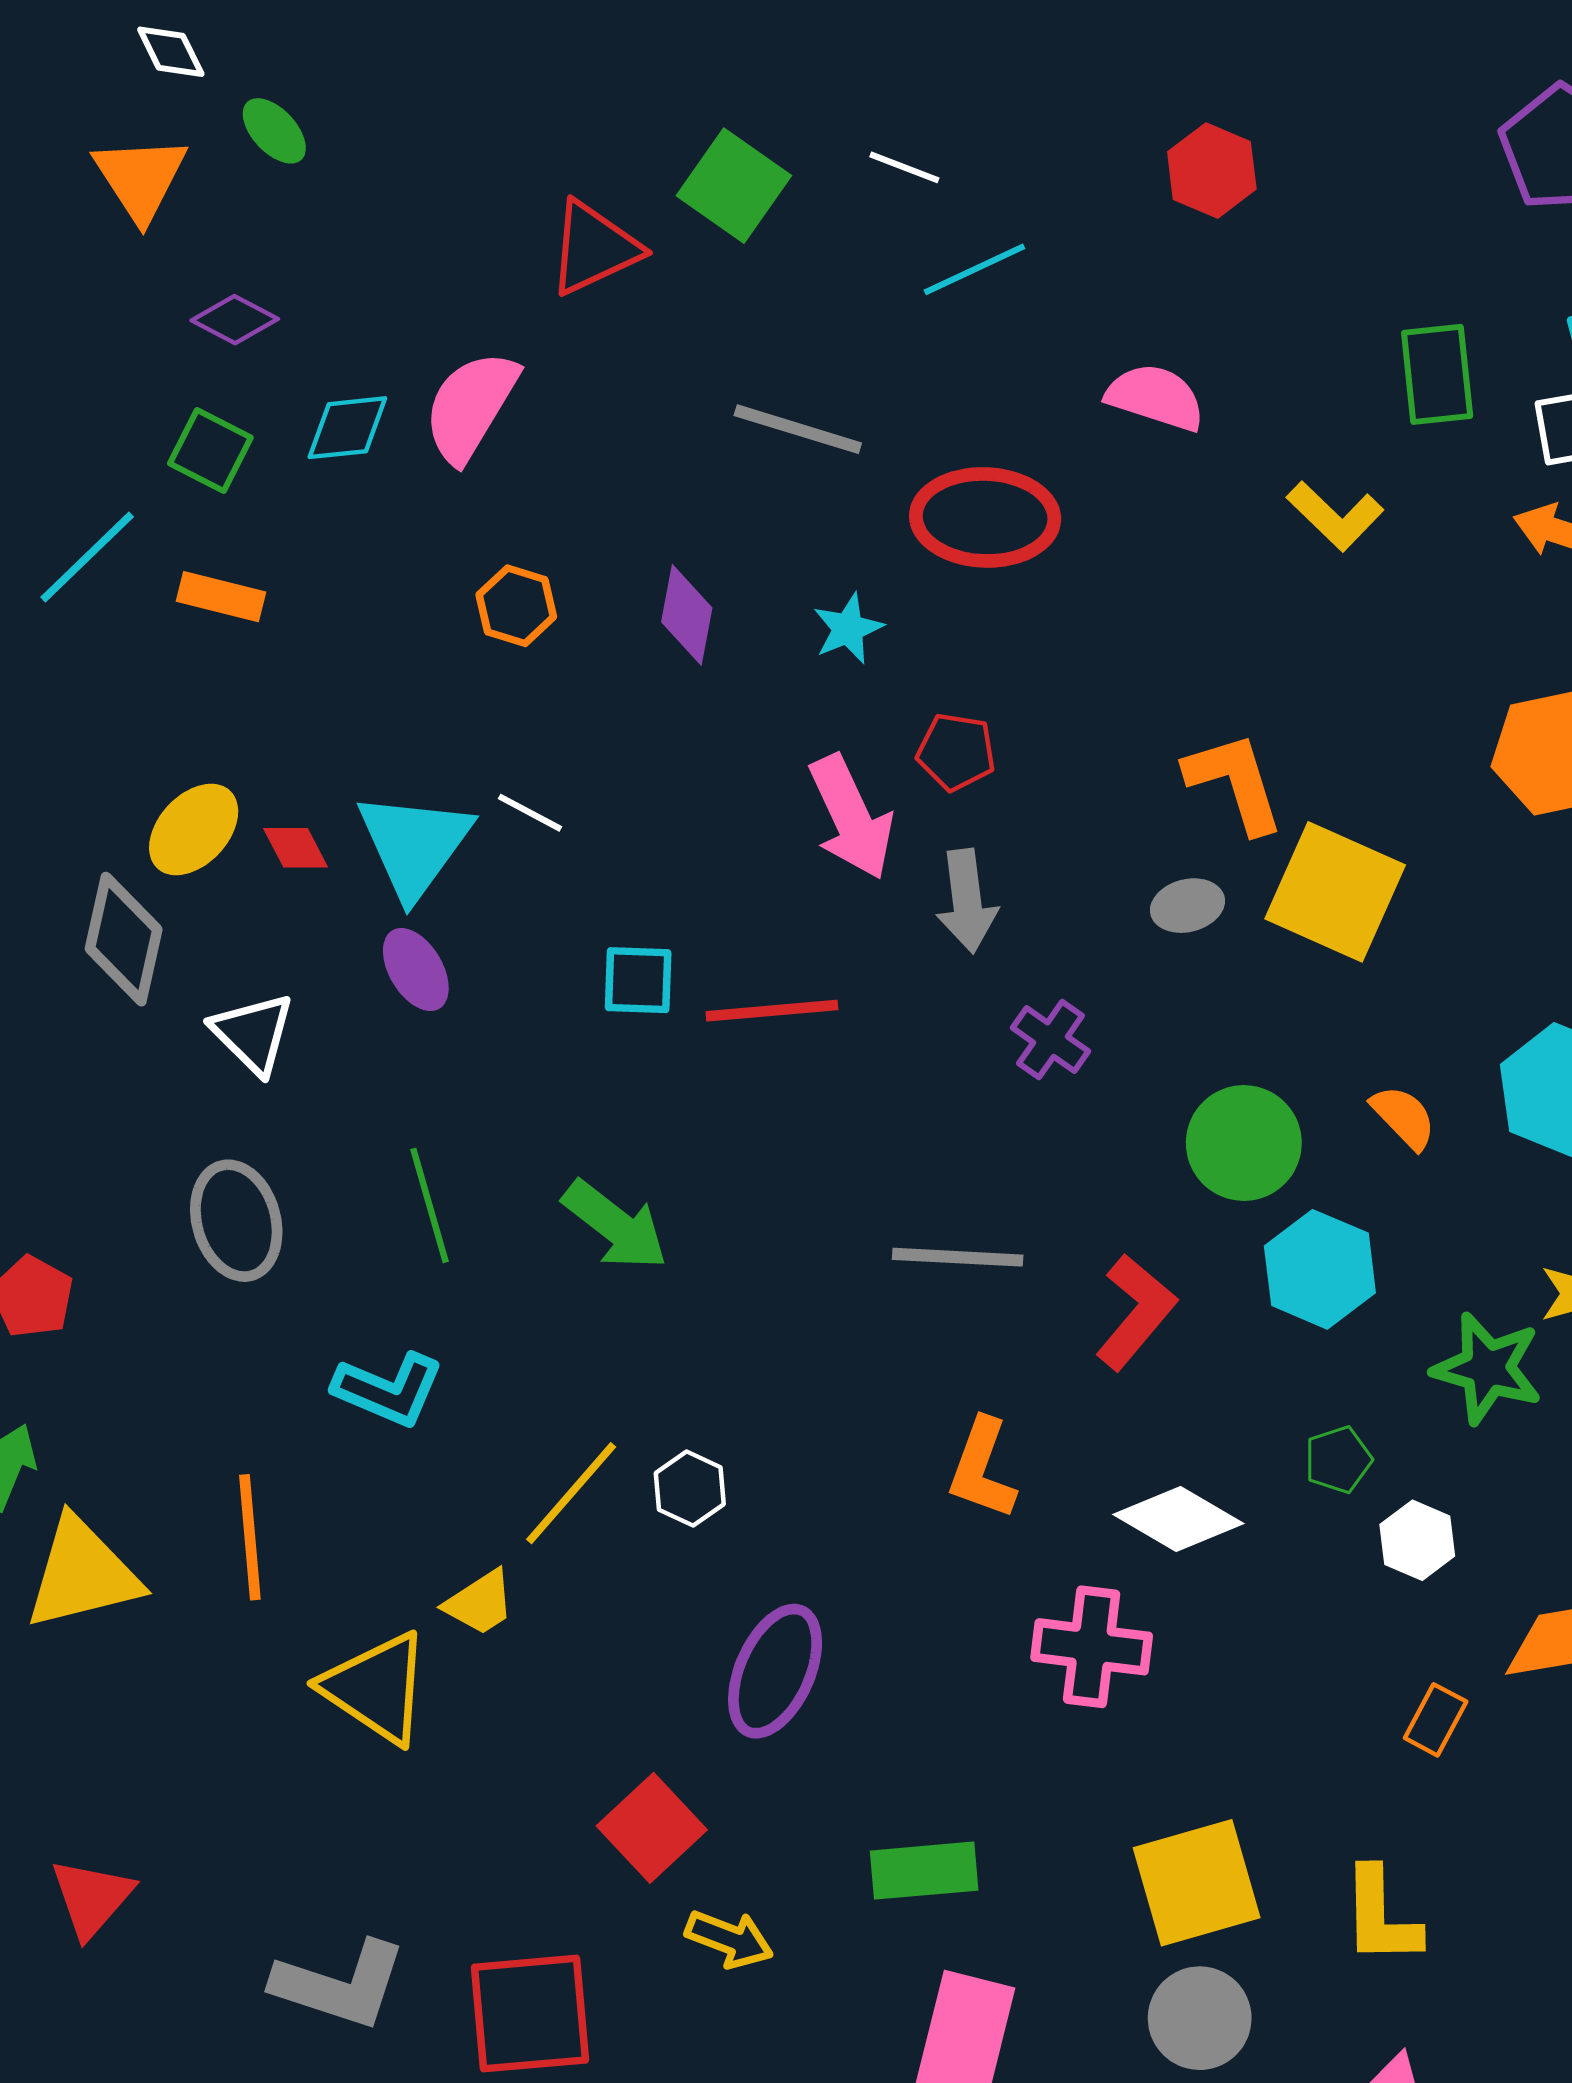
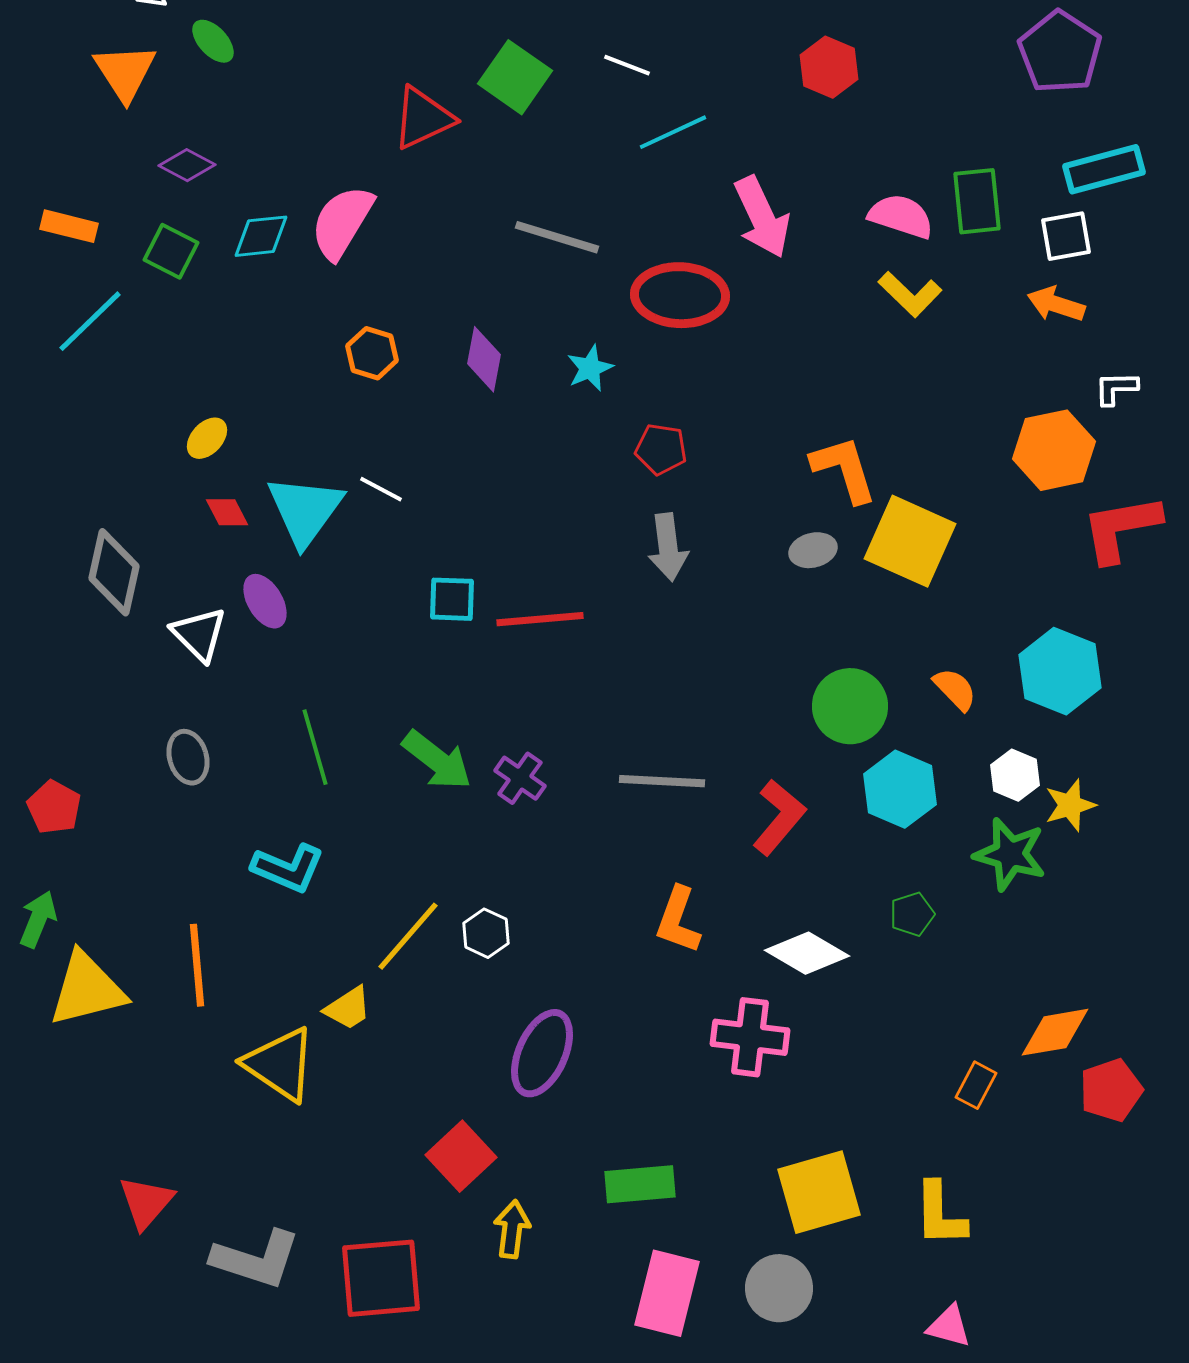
pink semicircle: (1156, 397) -> (901, 216), moved
orange rectangle: (221, 597) -> (69, 226), moved
pink arrow: (851, 817) -> (762, 217), moved
yellow ellipse: (194, 829) -> (207, 438), moved, size x0.7
purple ellipse: (416, 970) -> (265, 601), moved
purple cross: (1051, 1040) -> (520, 778), moved
gray ellipse: (236, 1221) -> (188, 757), size x0.7
white hexagon: (1417, 1540) -> (1015, 775), moved
red triangle: (92, 1898) -> (146, 1202), moved
yellow arrow: (729, 1939) -> (512, 1229), turned -104
gray circle: (1200, 2018) -> (779, 1288), moved

